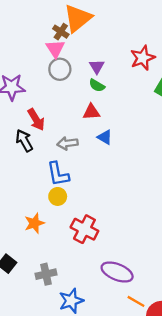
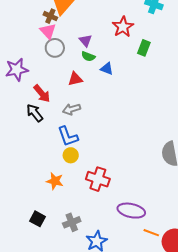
red triangle: (91, 112) -> (75, 79), moved
blue triangle: (105, 137) -> (107, 69), moved
orange star: (34, 223) -> (55, 181), turned -30

